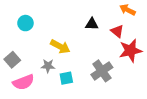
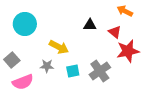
cyan circle: (25, 23) -> (25, 24), size x1.5
cyan square: (66, 78) -> (73, 71), moved

